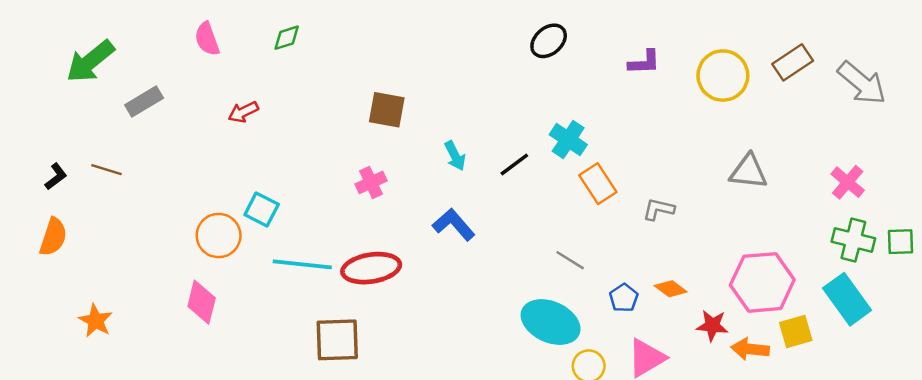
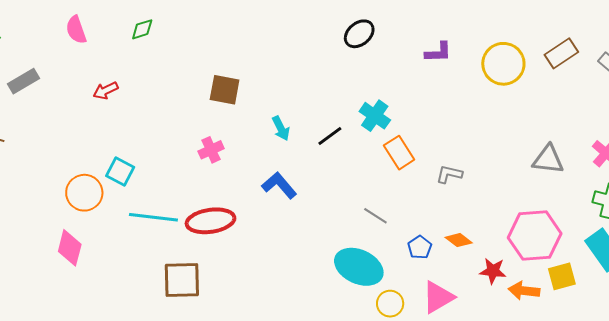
gray triangle: (749, 172) -> (548, 159), moved

